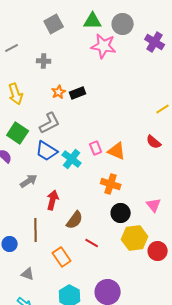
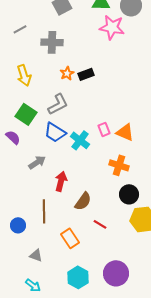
gray cross: (44, 61) -> (52, 42), size x1.5

